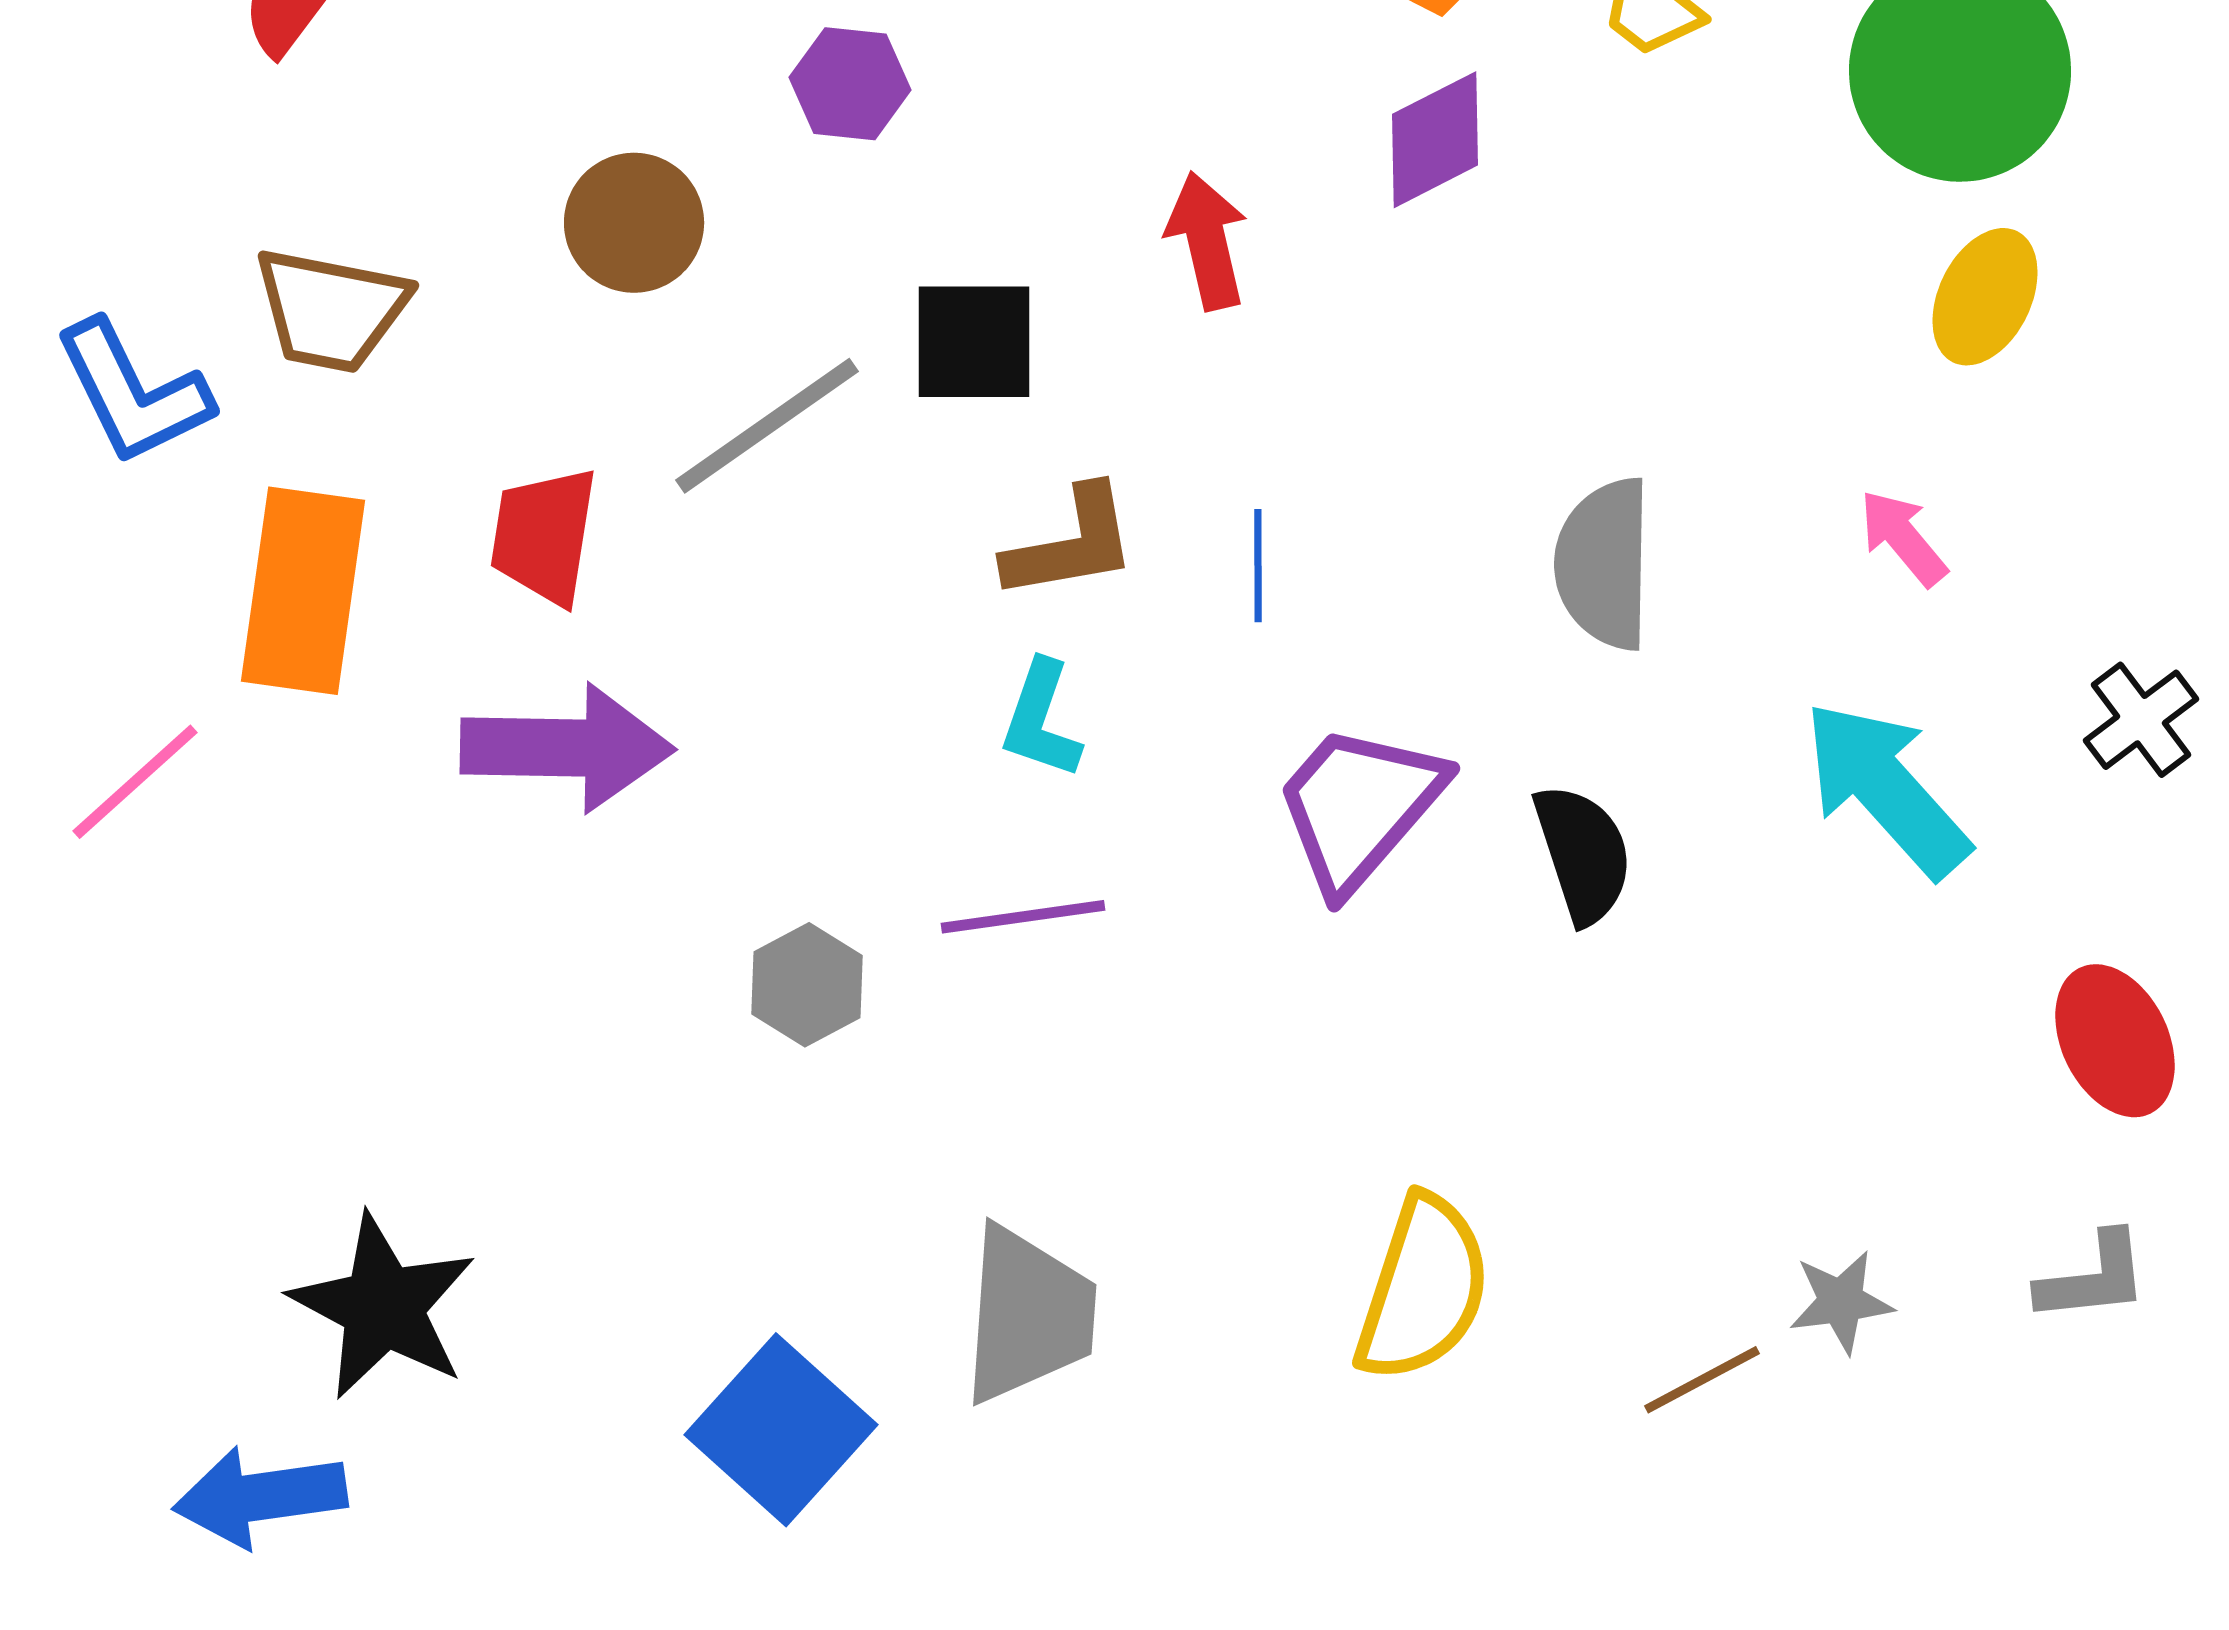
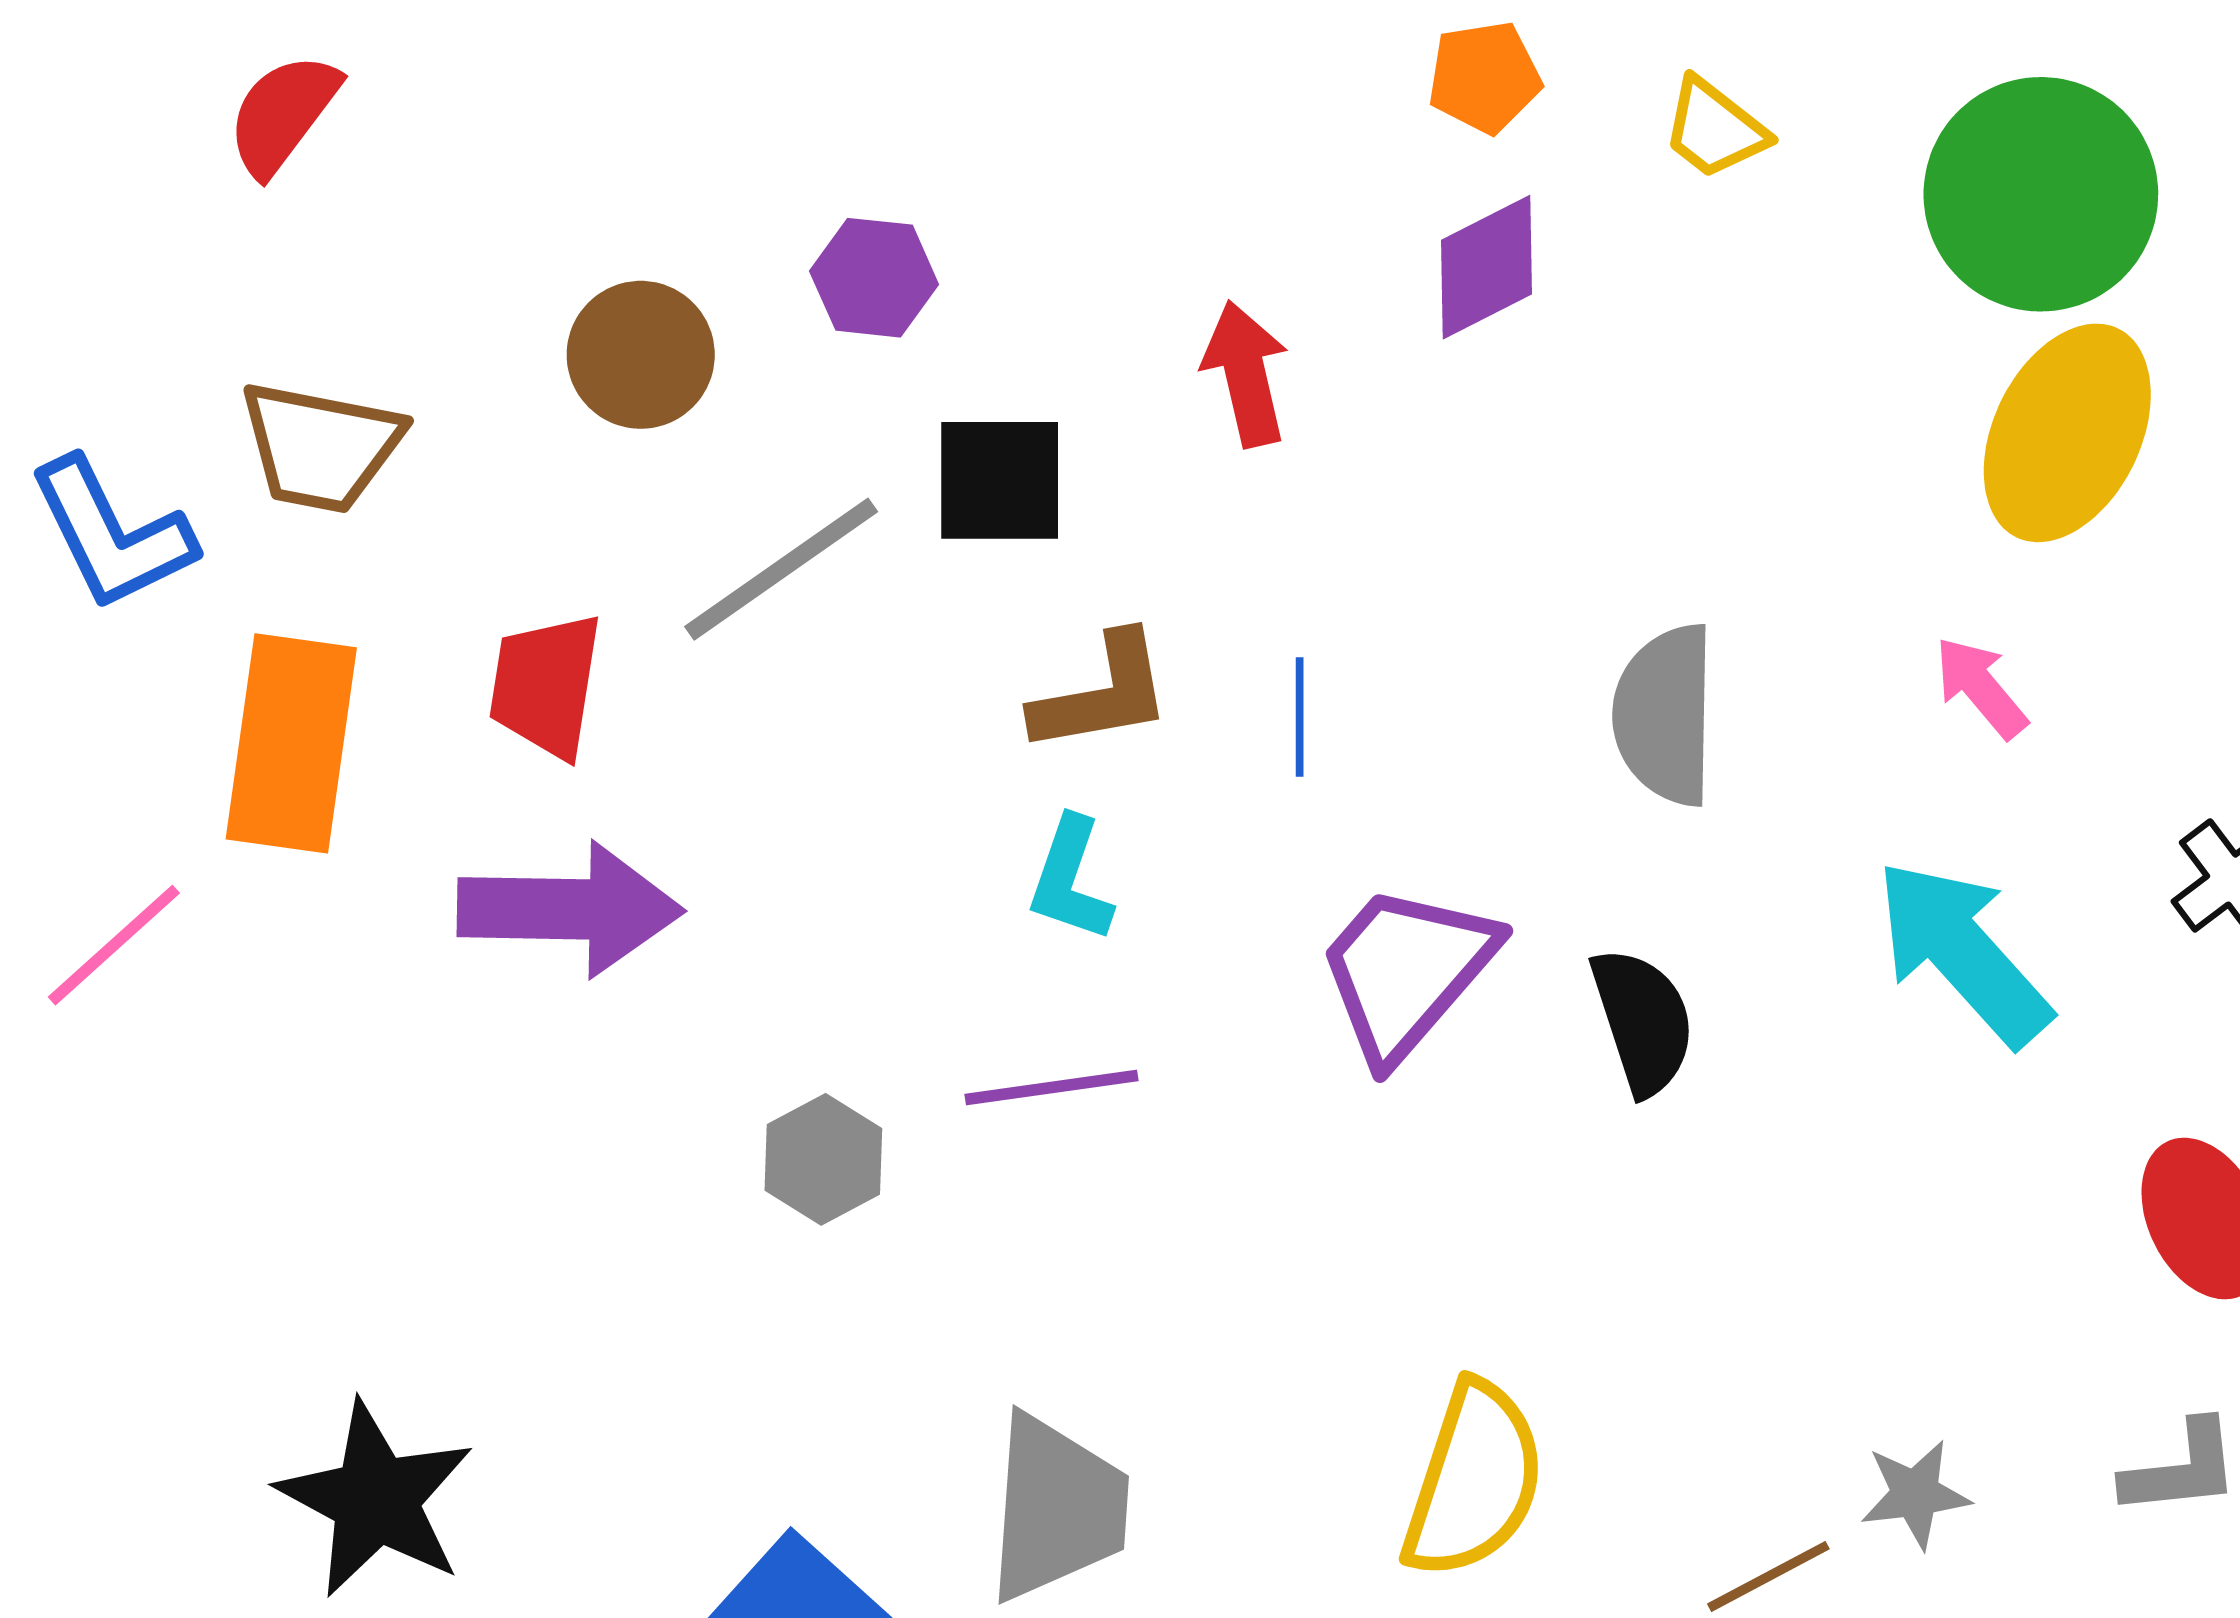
purple hexagon: (850, 84) -> (874, 278), moved
yellow ellipse: (1985, 297) -> (2067, 433), size x1.5

